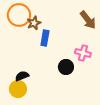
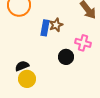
brown star: (34, 23) -> (56, 25), moved
yellow circle: (18, 89) -> (27, 79), moved

